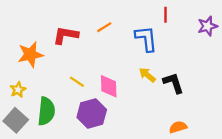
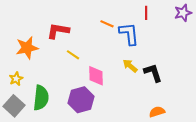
purple star: (207, 26) -> (183, 13), moved
orange line: (104, 27) -> (107, 24), moved, turned 56
yellow line: (77, 82) -> (73, 55), moved

